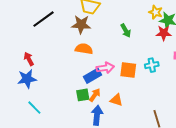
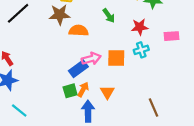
red star: (164, 33) -> (140, 27), moved
orange semicircle: (84, 49) -> (79, 31), moved
orange triangle: (116, 100) -> (107, 92), turned 48

